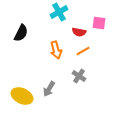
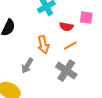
gray cross: (79, 76) -> (66, 71), size x1.5
gray arrow: (49, 89) -> (27, 66), moved

